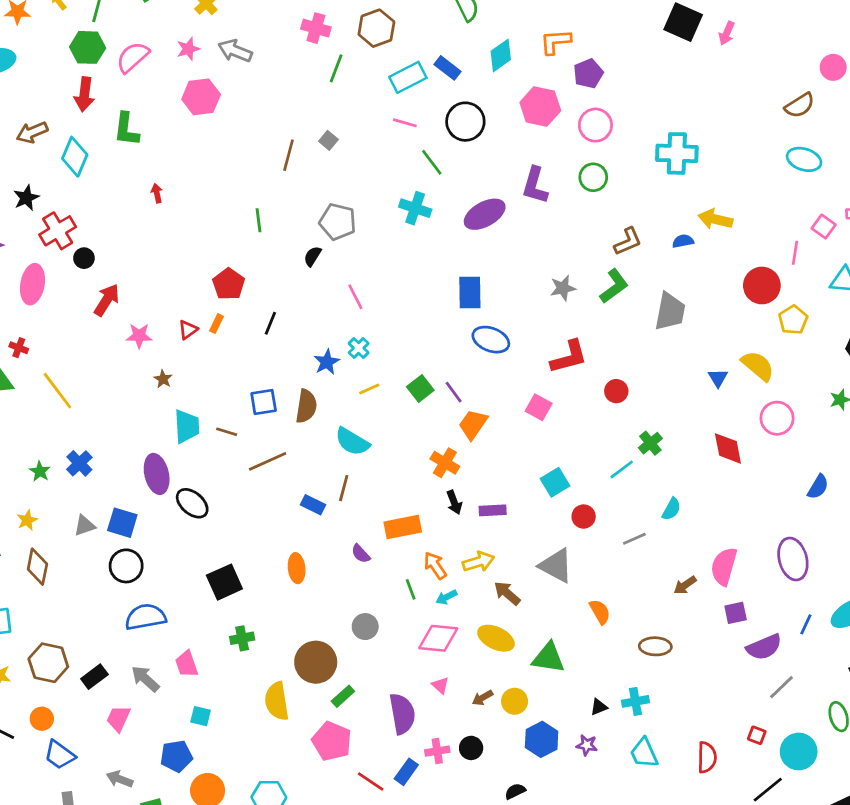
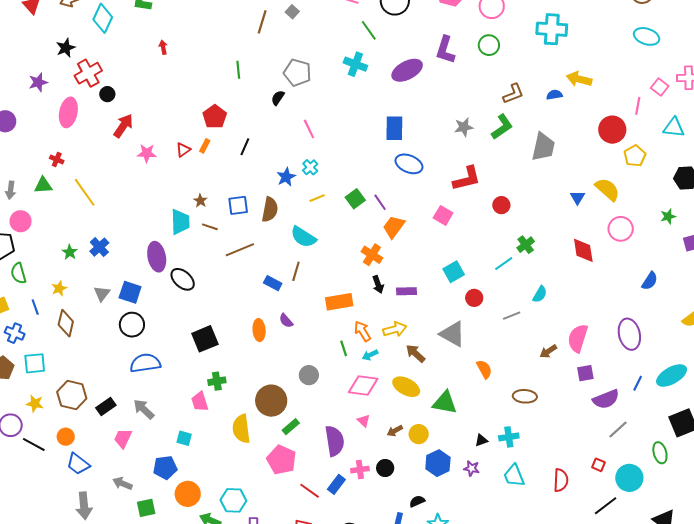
brown star: (163, 379) -> (200, 201), moved
gray triangle: (85, 525) -> (102, 294), turned -36
purple semicircle: (361, 554) -> (286, 321), moved
pink trapezoid: (187, 664) -> (200, 402), moved

